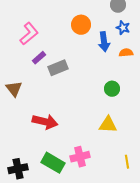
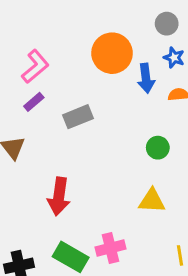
orange circle: (81, 25) -> (112, 53), size x1.4
purple rectangle: (39, 58) -> (34, 102), moved
red arrow: (45, 122) -> (59, 196), turned 85

